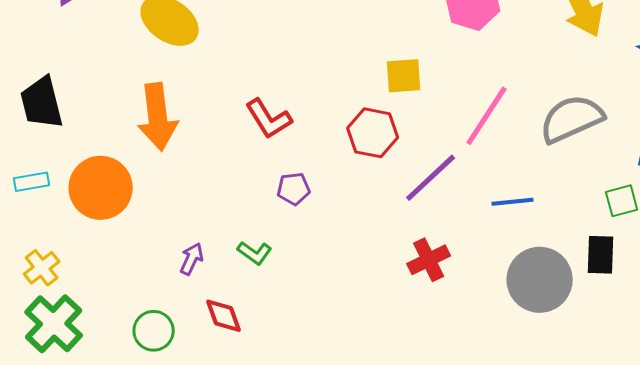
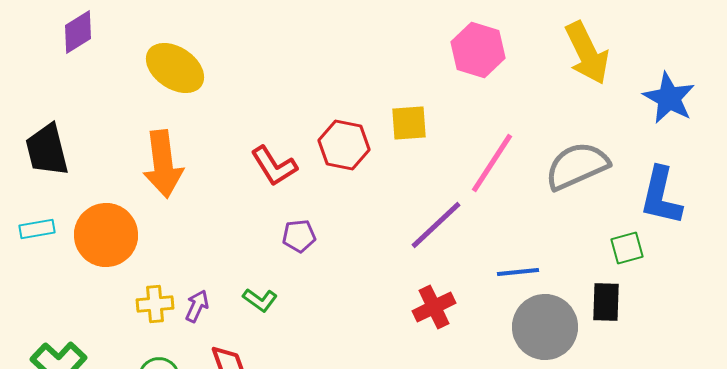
red hexagon: (373, 133) -> (344, 145), moved
blue line: (513, 202) -> (518, 272), moved
yellow cross: (42, 268) -> (155, 304), moved, turned 33

